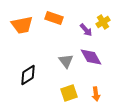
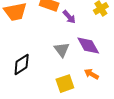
purple arrow: (86, 30) -> (69, 17), moved
orange arrow: (96, 94) -> (91, 74), moved, turned 128

